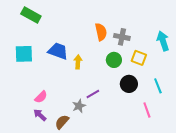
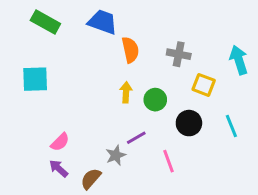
orange semicircle: (101, 32) -> (130, 50), moved
blue trapezoid: (58, 51) -> (103, 22), moved
green circle: (114, 60) -> (155, 100), moved
yellow arrow: (78, 62) -> (126, 92), moved
pink line: (147, 110) -> (168, 161), moved

